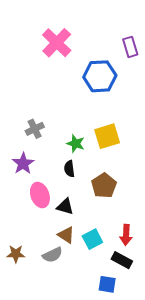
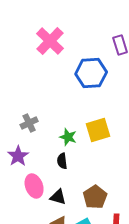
brown pentagon: (104, 186) -> (95, 197), moved

